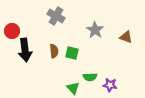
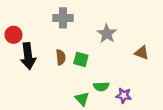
gray cross: (56, 16) -> (63, 18), turned -30
brown triangle: (126, 37) -> (142, 53), moved

